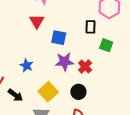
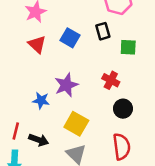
blue square: (59, 38) -> (70, 38), moved, turned 35
purple star: (64, 62) -> (66, 85), moved
black circle: (78, 92) -> (123, 109), moved

